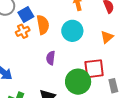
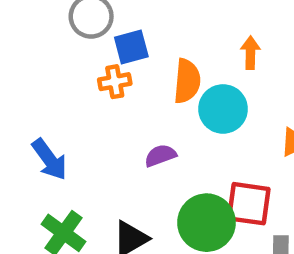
orange semicircle: (43, 25) -> (187, 81), moved
purple semicircle: (51, 58) -> (160, 155), turned 48

